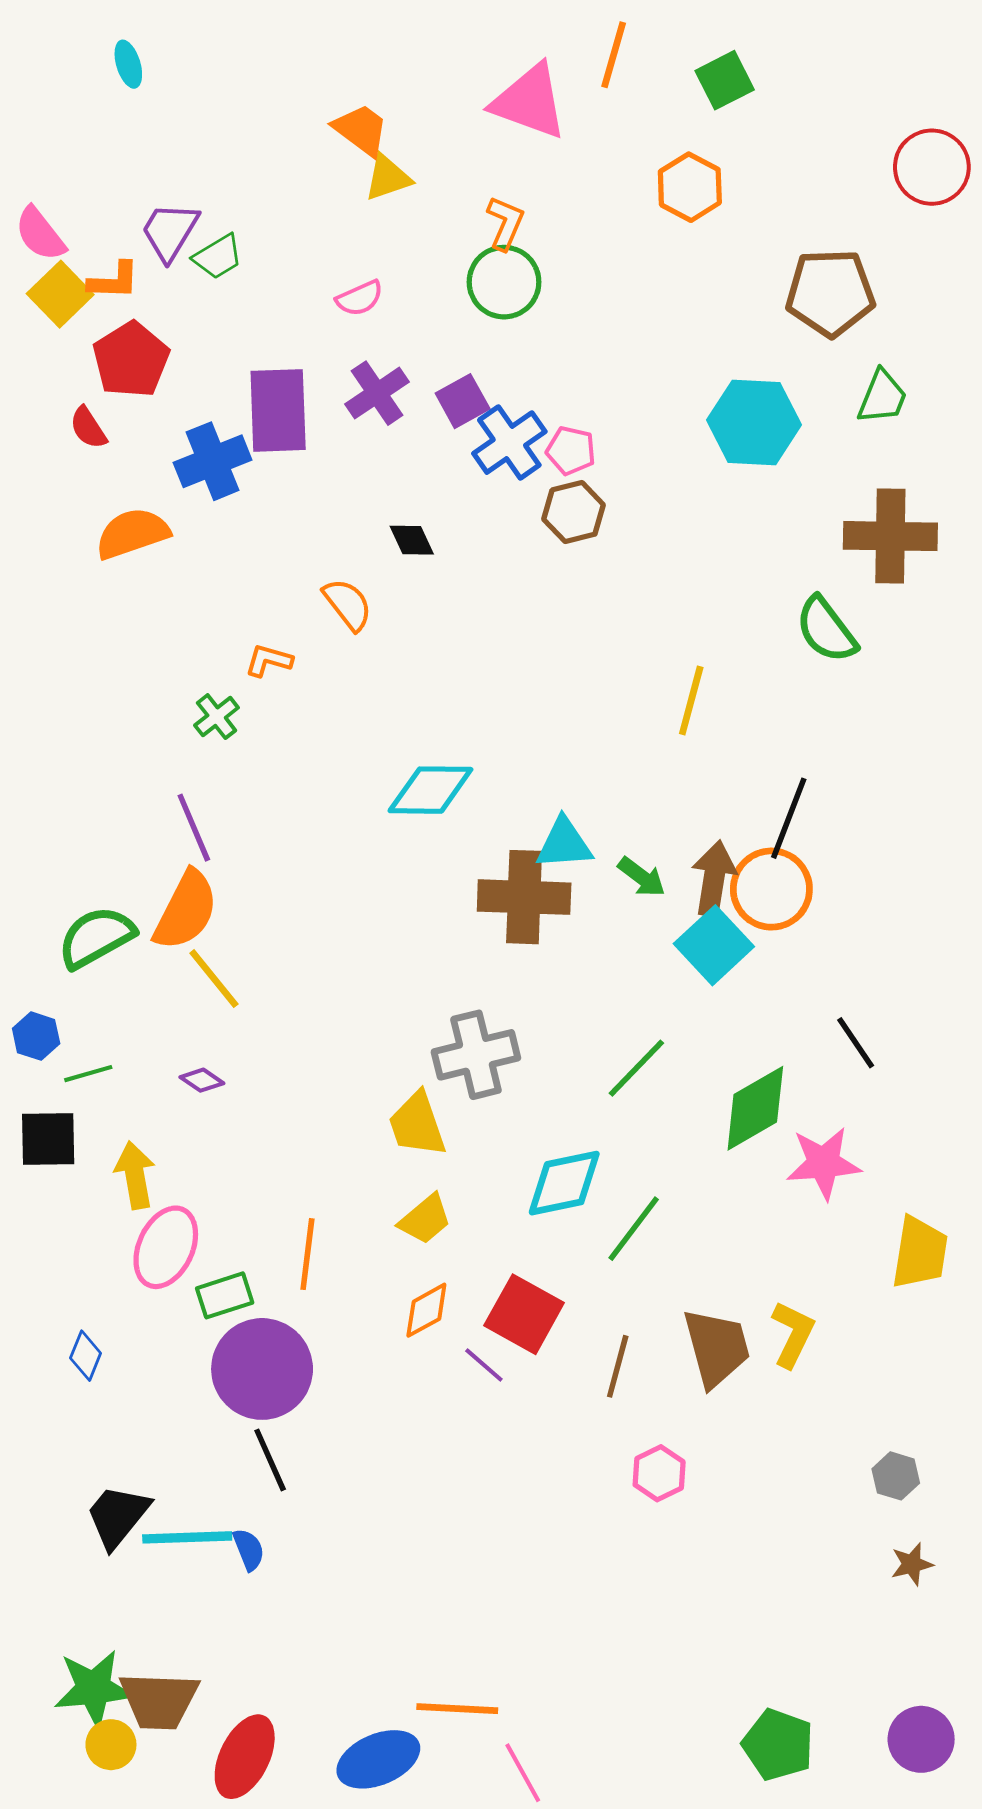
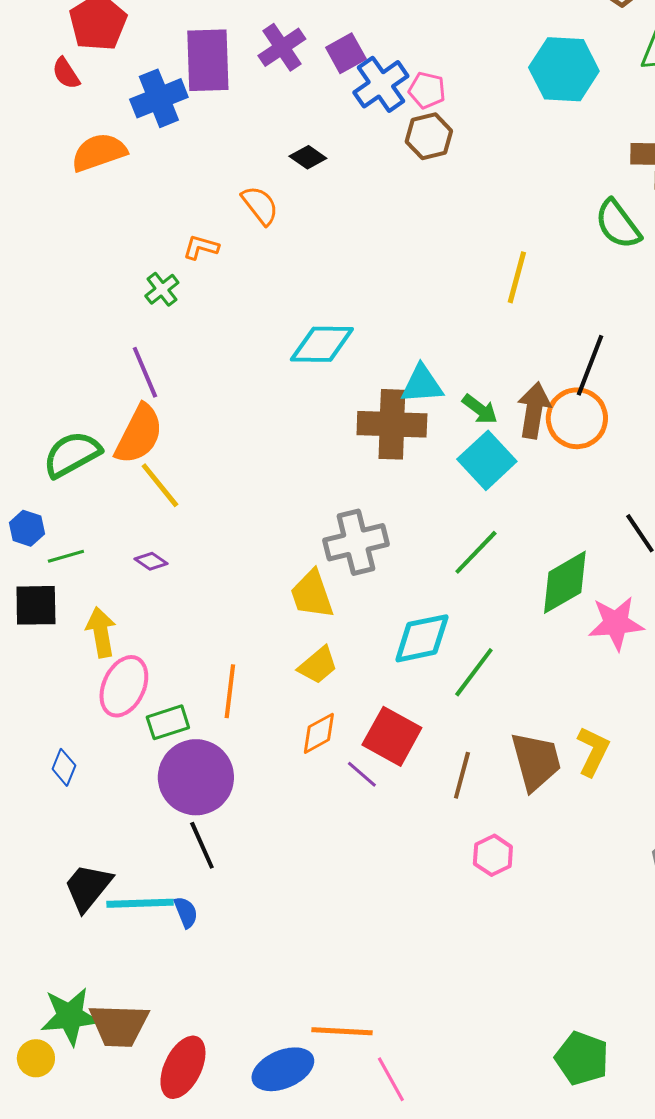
black diamond: (412, 540) -> (308, 157), turned -30
cyan square: (714, 945) -> (487, 460), moved
yellow circle: (111, 1745) -> (36, 1058), moved

